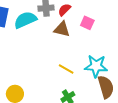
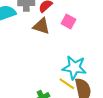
yellow line: (66, 69) -> (67, 84), moved

